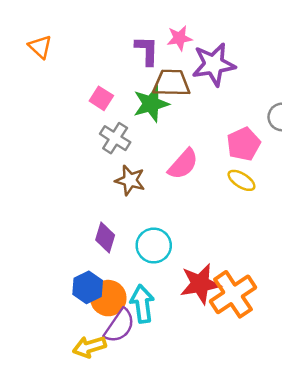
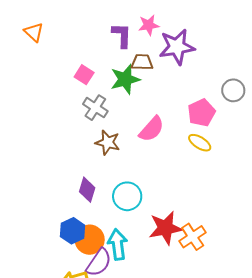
brown trapezoid: (171, 83) -> (142, 62), size x0.7
orange cross: (233, 294) -> (193, 237), size x0.7

